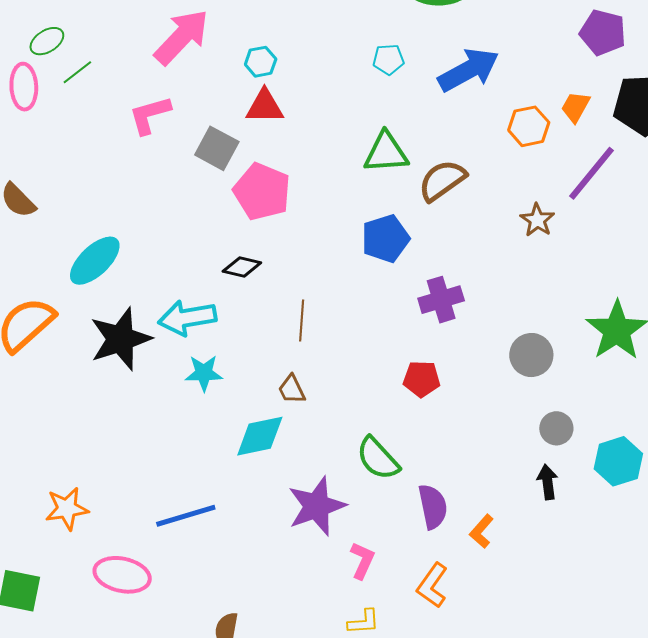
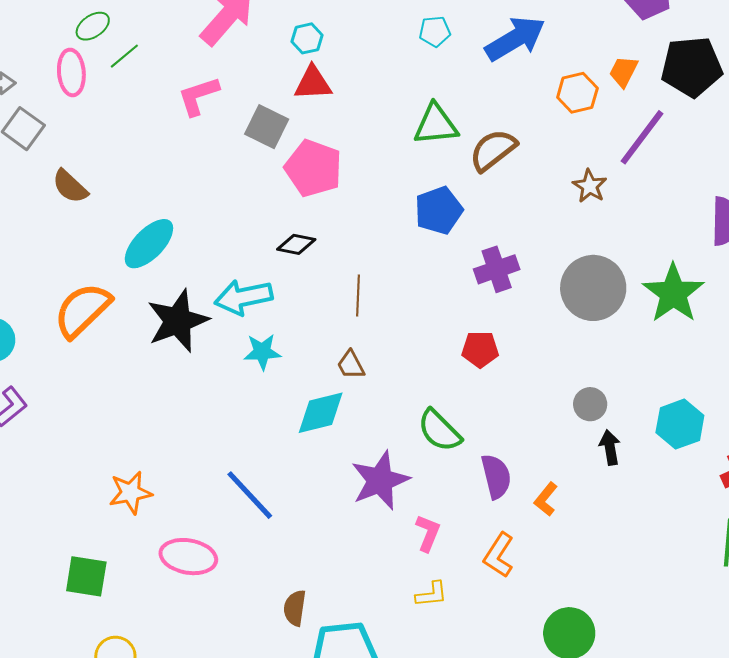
gray circle: (531, 355) -> (593, 288), moved, size x1.5
gray circle: (556, 428) -> (590, 404), moved
blue line: (186, 516) -> (250, 495), turned 66

